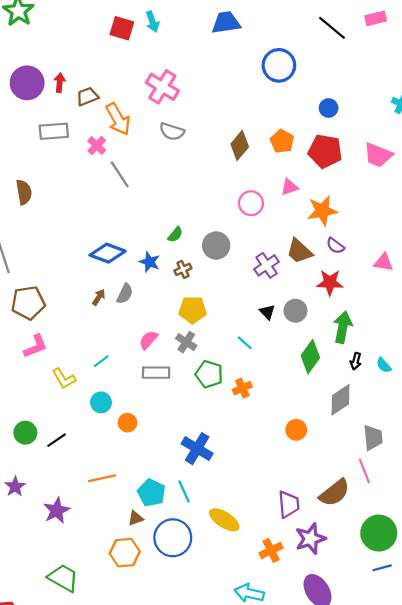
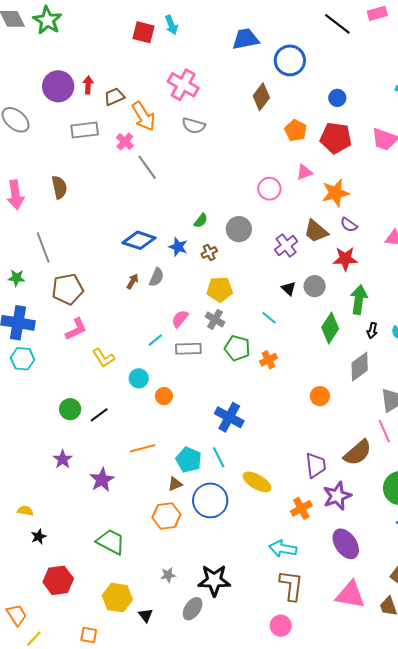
blue trapezoid: (226, 23) -> (246, 39), moved
brown diamond: (240, 145) -> (261, 97), moved
cyan line: (101, 361) -> (155, 340), moved

